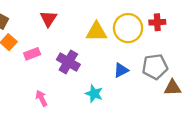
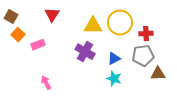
red cross: (157, 22) -> (146, 34), moved
purple cross: (68, 62) -> (85, 52), moved
cyan star: (94, 94) -> (114, 79), moved

